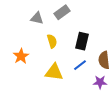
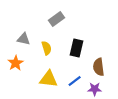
gray triangle: (37, 18) -> (24, 39), moved
blue line: (80, 65) -> (75, 81), moved

